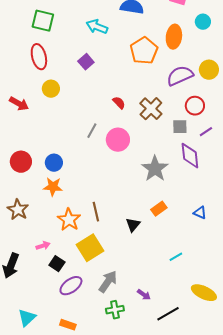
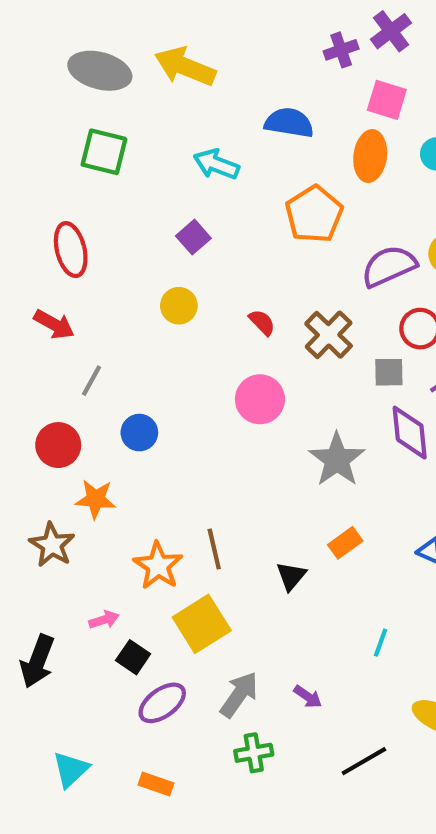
orange ellipse: (174, 37) -> (370, 156), moved
red ellipse: (39, 57) -> (71, 250), moved
yellow circle: (51, 89) -> (179, 306), moved
gray line: (92, 131) -> (91, 381), moved
blue circle: (54, 163) -> (139, 433), moved
orange star: (53, 187) -> (96, 499), moved
cyan line: (176, 257) -> (381, 643), turned -40
purple arrow: (144, 295) -> (308, 697), moved

